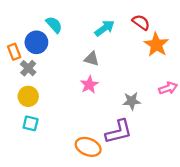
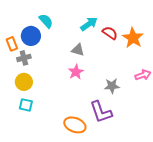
red semicircle: (141, 22) -> (110, 33), moved
gray cross: (28, 68) -> (24, 58), turned 32
purple L-shape: (119, 132) -> (101, 112), turned 85

